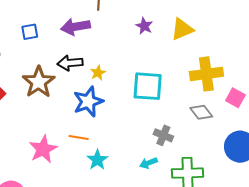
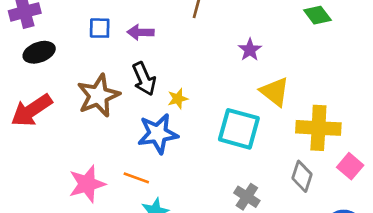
purple arrow: (76, 27) -> (141, 32), moved, size x0.7
yellow triangle: (182, 29) -> (275, 92), moved, turned 50
black arrow: (70, 63) -> (144, 79), turned -120
gray diamond: (201, 112) -> (302, 176), turned 45

